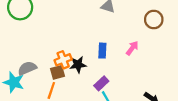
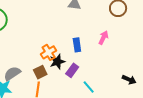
orange cross: (63, 60) -> (49, 52), moved
purple rectangle: (101, 83) -> (72, 70), moved

